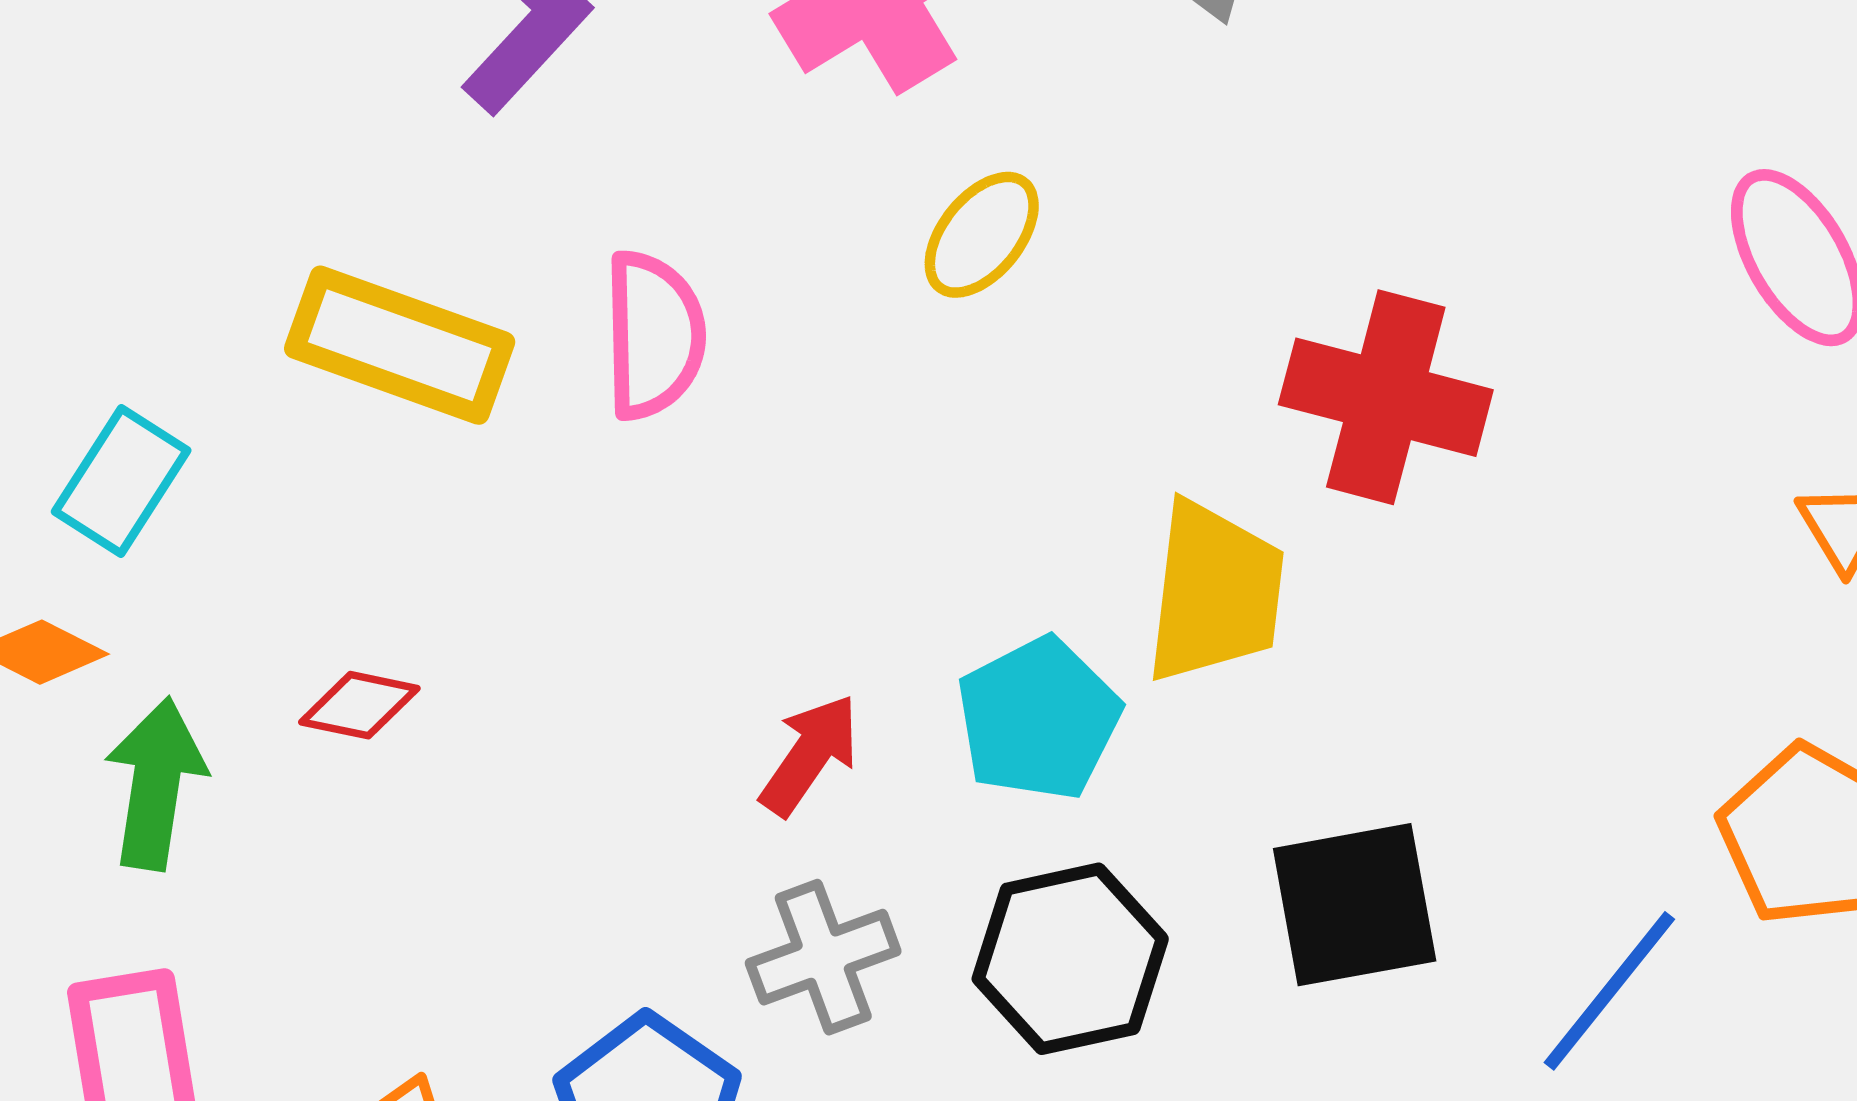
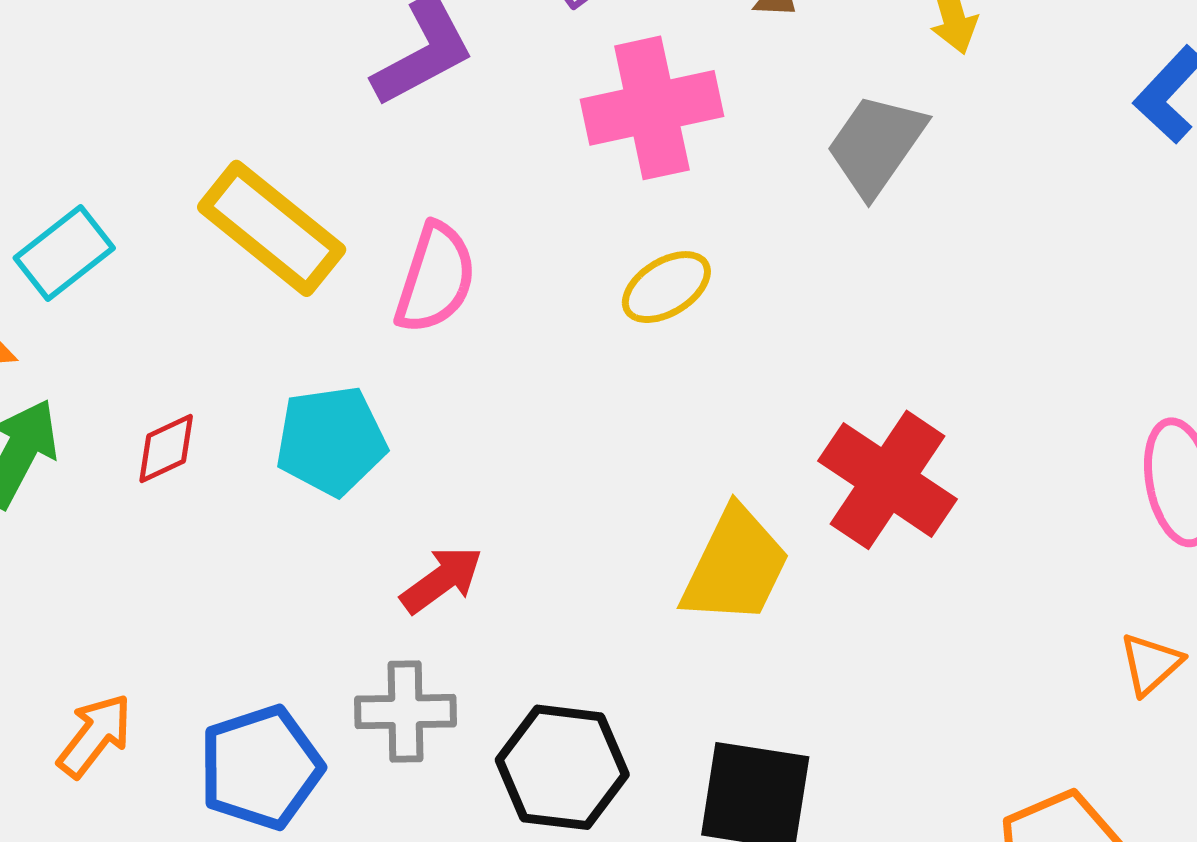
red diamond: (359, 705) -> (166, 448), turned -56
cyan pentagon: (1038, 719) -> (331, 441), moved

